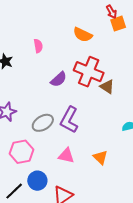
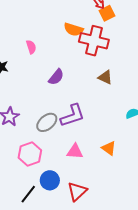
red cross: (89, 72) -> (94, 41), moved
purple L-shape: (69, 120) -> (73, 116), turned -128

